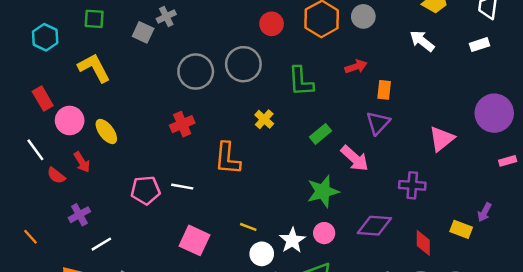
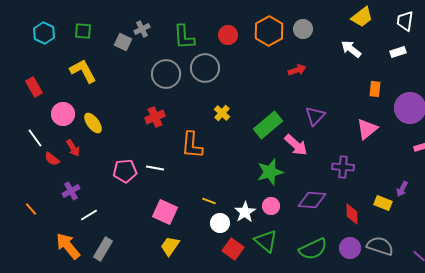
cyan hexagon: (45, 37) -> (44, 33), moved
green L-shape: (301, 81) -> (184, 37), moved
orange rectangle: (384, 90) -> (375, 89), moved
red rectangle: (43, 98) -> (34, 87), moved
green rectangle: (320, 134) -> (268, 125), size x1.6

